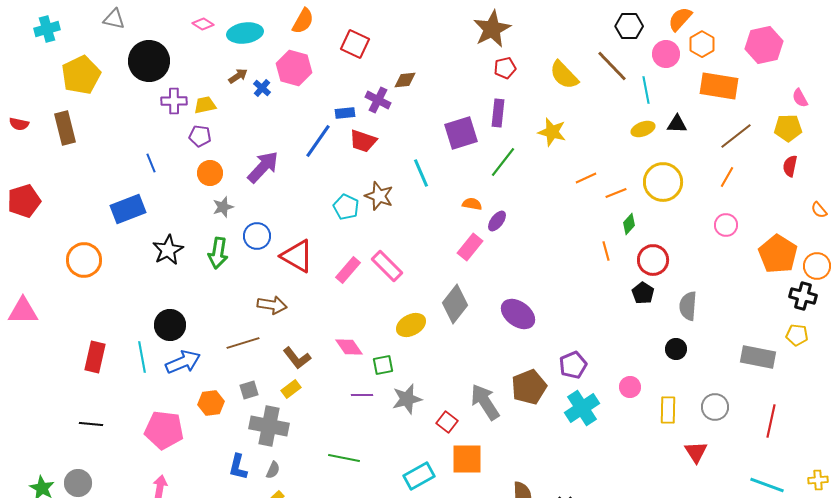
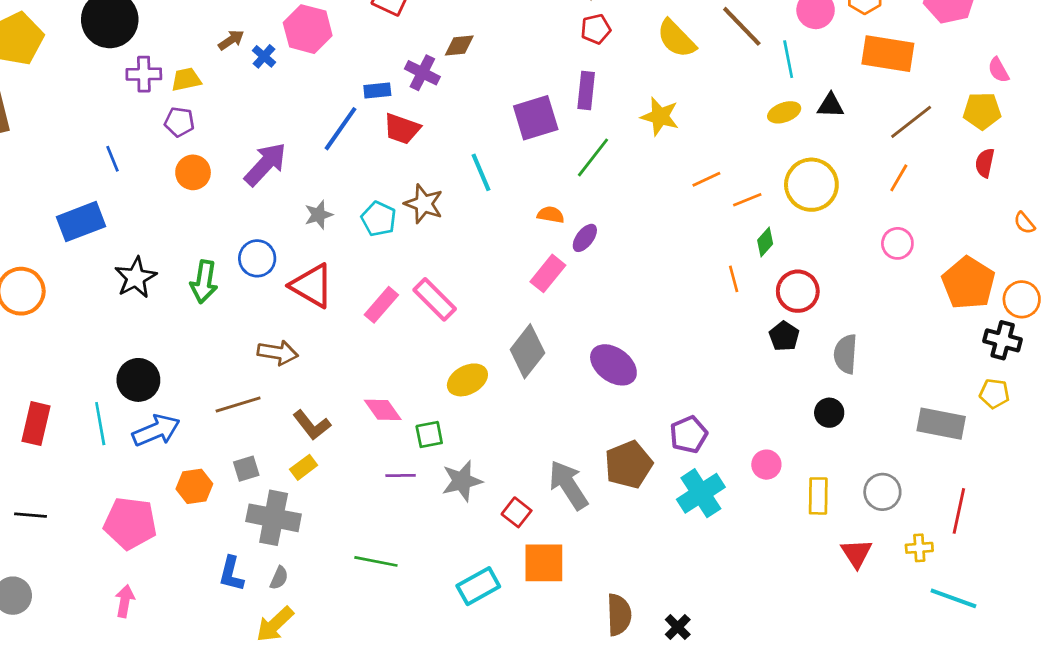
gray star: (223, 207) -> (319, 215), moved
yellow cross: (818, 480) -> (919, 548), moved

